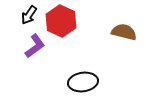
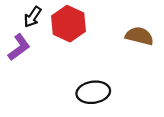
purple L-shape: (35, 46) -> (19, 47), moved

